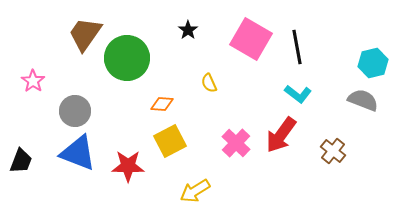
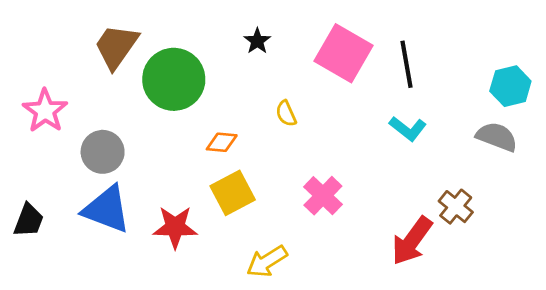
pink star: (33, 81) -> (45, 111), size x1.4
red arrow: (281, 135) -> (412, 241), moved

